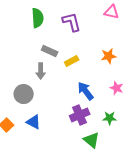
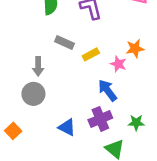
gray arrow: (41, 71) -> (38, 66), moved
pink star: (117, 88) -> (118, 64), moved
blue triangle: (34, 122) -> (67, 127), moved

